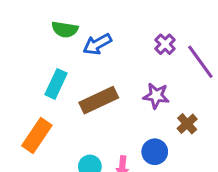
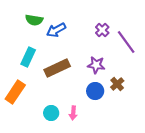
blue circle: (155, 152) -> (95, 91), moved

